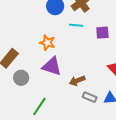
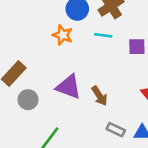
orange star: (47, 43) -> (63, 35), moved
brown arrow: (77, 81) -> (100, 96), moved, turned -105

